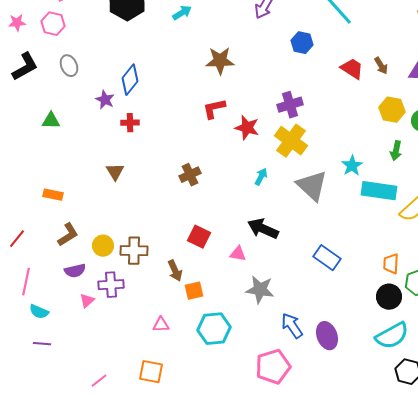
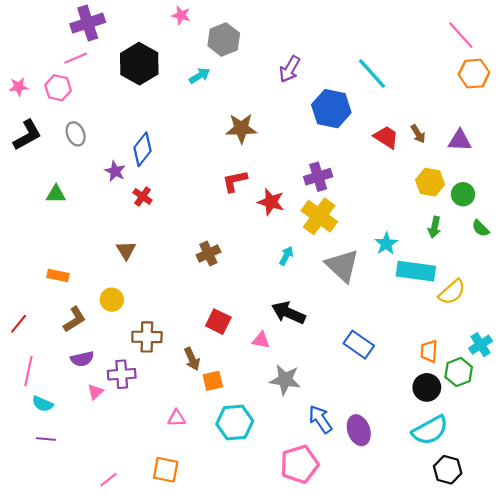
blue hexagon: (302, 43) -> (331, 109), size x1.6
red cross: (130, 123) -> (143, 196), turned 36
yellow circle: (103, 246) -> (112, 300), moved

